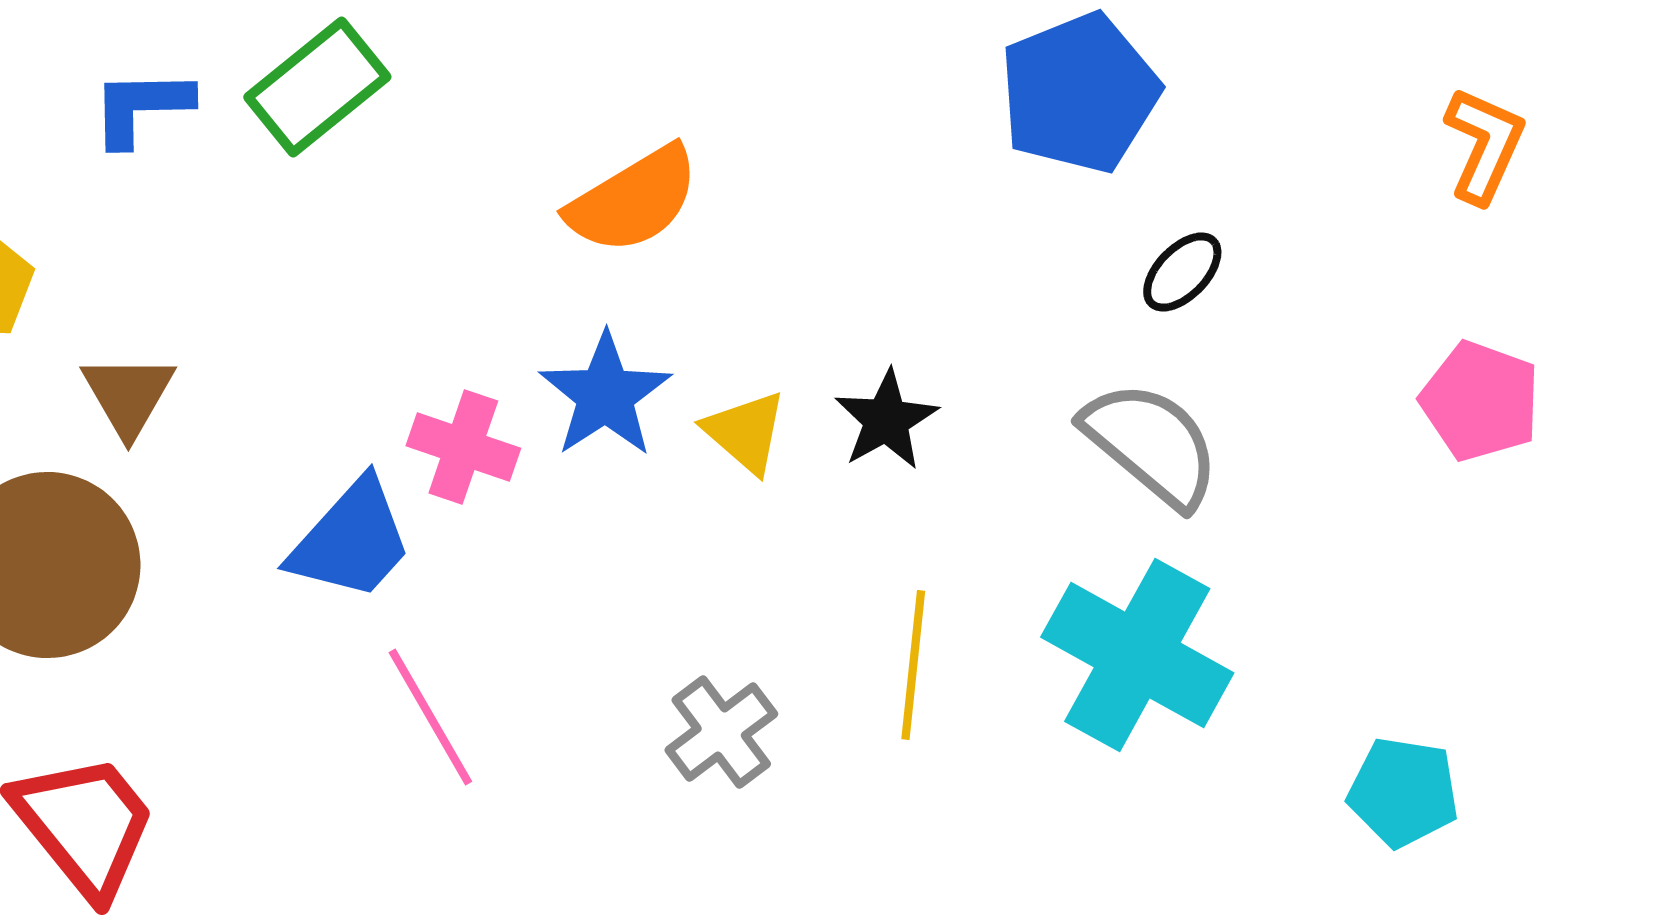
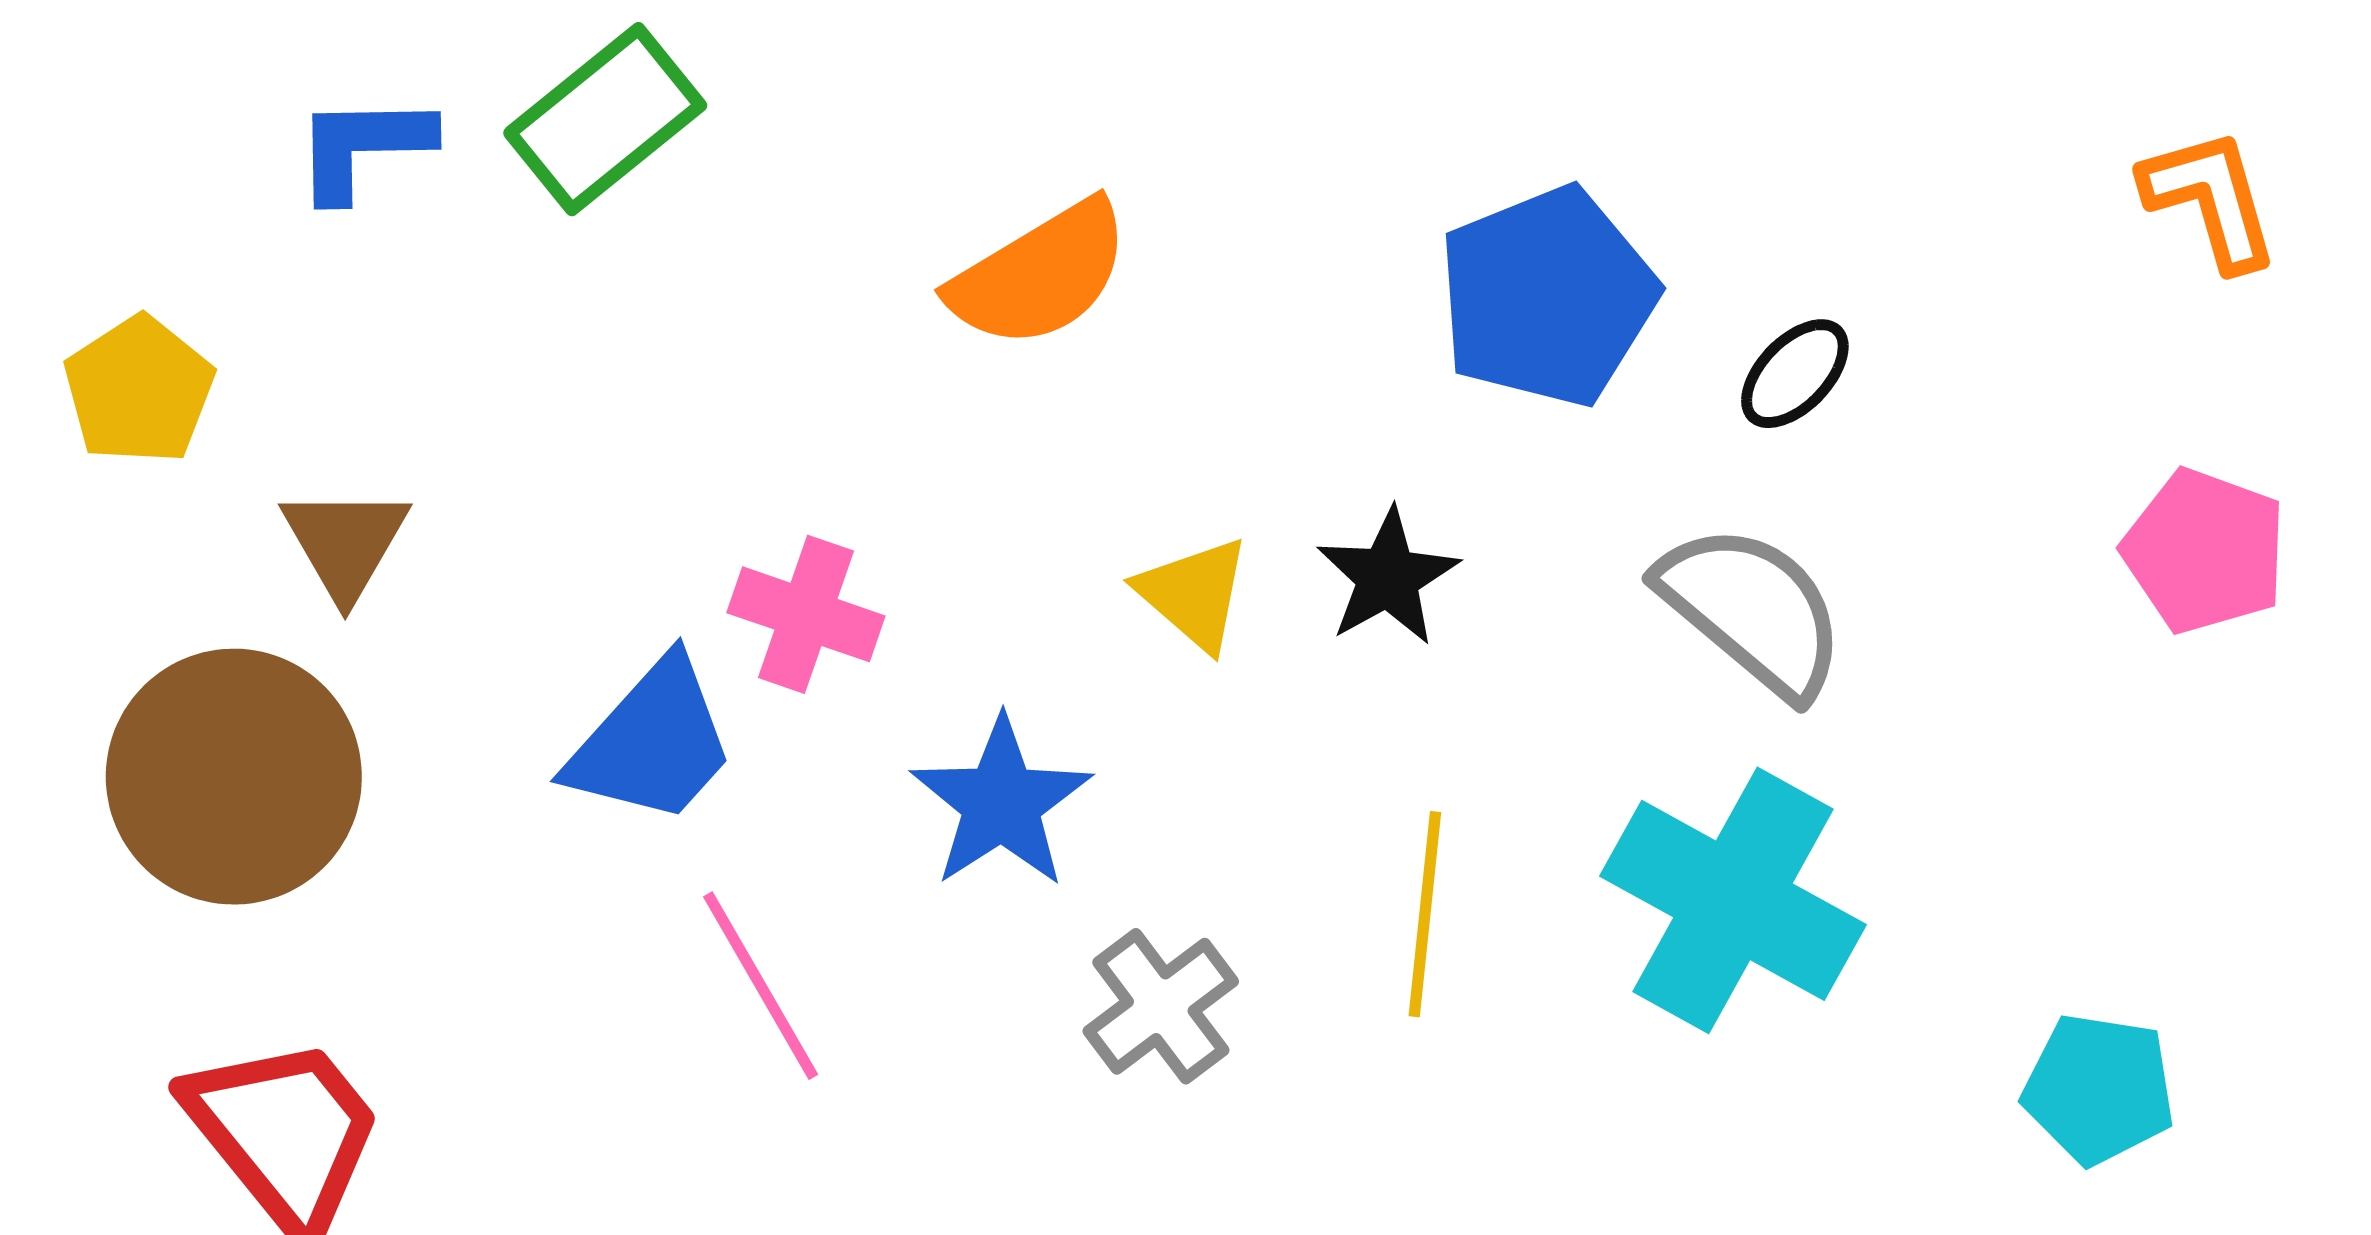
blue pentagon: (1079, 93) -> (1547, 297), moved
orange L-shape: (1484, 145) -> (2210, 199), turned -40
blue star: (605, 395) -> (1001, 803), moved

